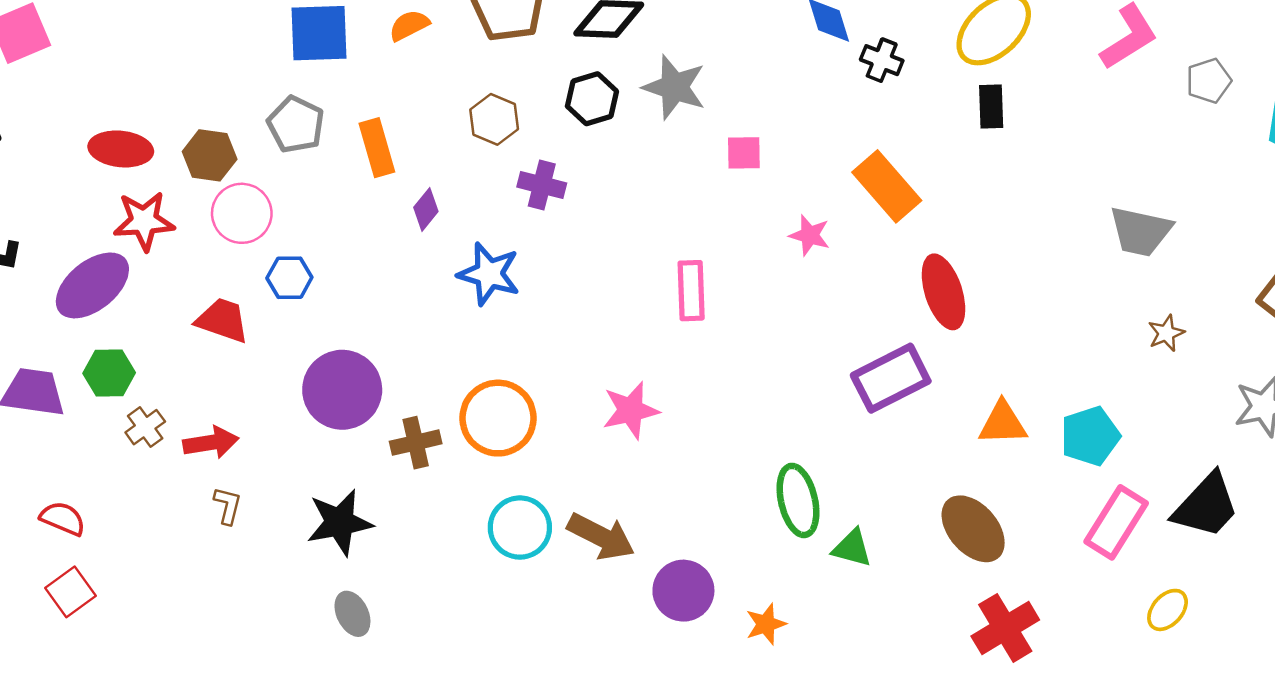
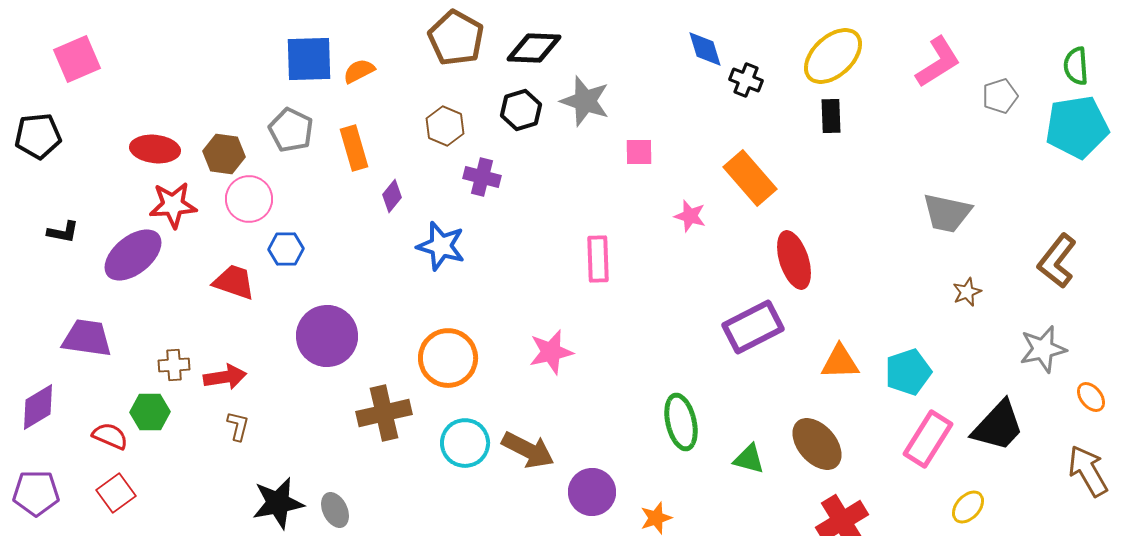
orange semicircle: (409, 25) -> (359, 71), moved
green hexagon: (109, 373) -> (150, 412), moved
brown cross: (145, 427) -> (174, 365), turned 32
brown cross: (416, 443) -> (384, 413), moved, size x1.4
black star: (340, 522) -> (278, 503), moved
green triangle: (852, 548) -> (749, 459), moved

